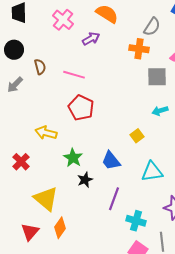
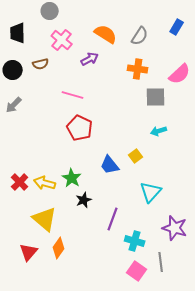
gray semicircle: (152, 27) -> (140, 36), moved
brown semicircle: (40, 67) -> (41, 64), moved, turned 91
yellow arrow: (46, 133) -> (45, 183), moved
blue trapezoid: (111, 161) -> (110, 165), moved
cyan triangle: (152, 172) -> (151, 192), turned -40

